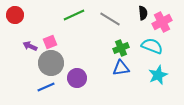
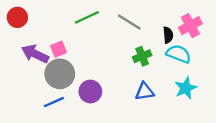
black semicircle: (143, 13) -> (168, 35), moved
purple arrow: (30, 46) -> (35, 54), size x1.6
blue triangle: (121, 68) -> (144, 92), moved

